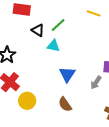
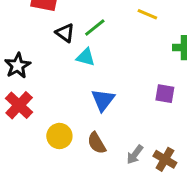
gray arrow: (96, 83) -> (135, 155), moved
yellow circle: (27, 101) -> (59, 136), moved

